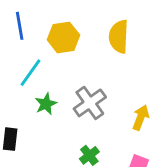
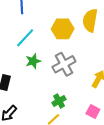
yellow hexagon: (63, 37) -> (63, 29), moved

